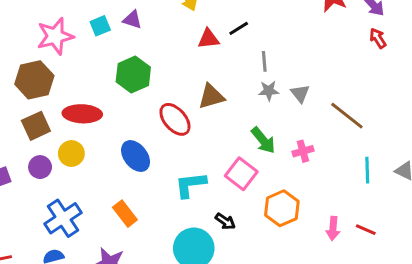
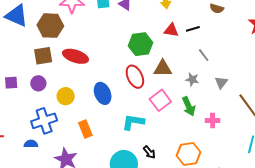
gray line: (264, 61) -> (204, 55), turned -48
green hexagon: (133, 75) -> (141, 44), moved
gray star: (269, 91) -> (192, 79), moved
yellow circle: (71, 154) -> (66, 96), moved
pink square: (241, 174) -> (160, 100), moved

